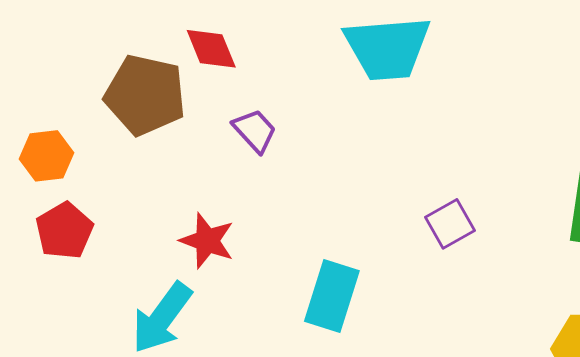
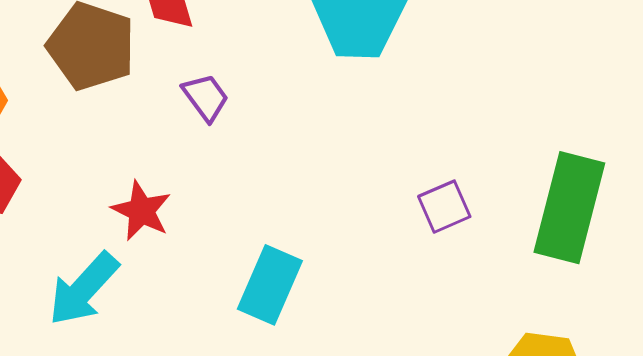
purple square: (450, 224) -> (444, 207), moved

